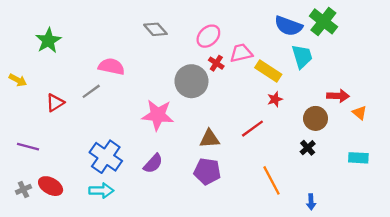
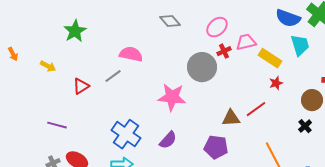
red cross: (216, 63) -> (224, 51), turned 32
brown triangle: (210, 139) -> (231, 118), moved

